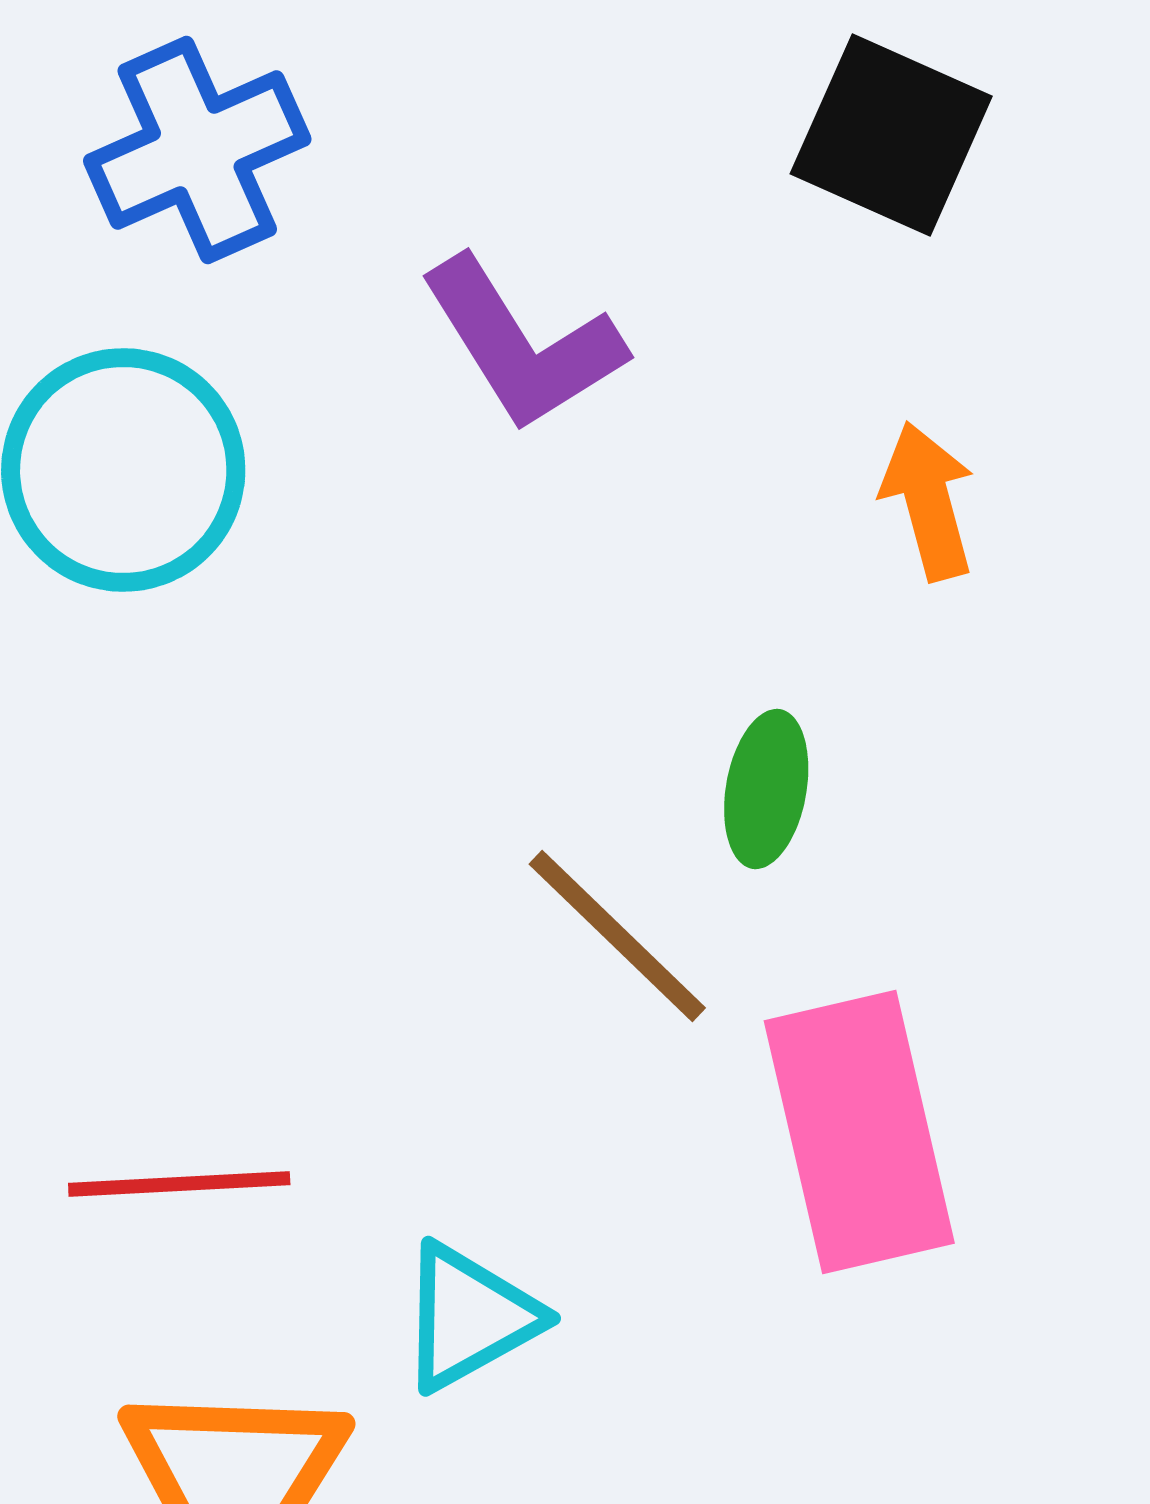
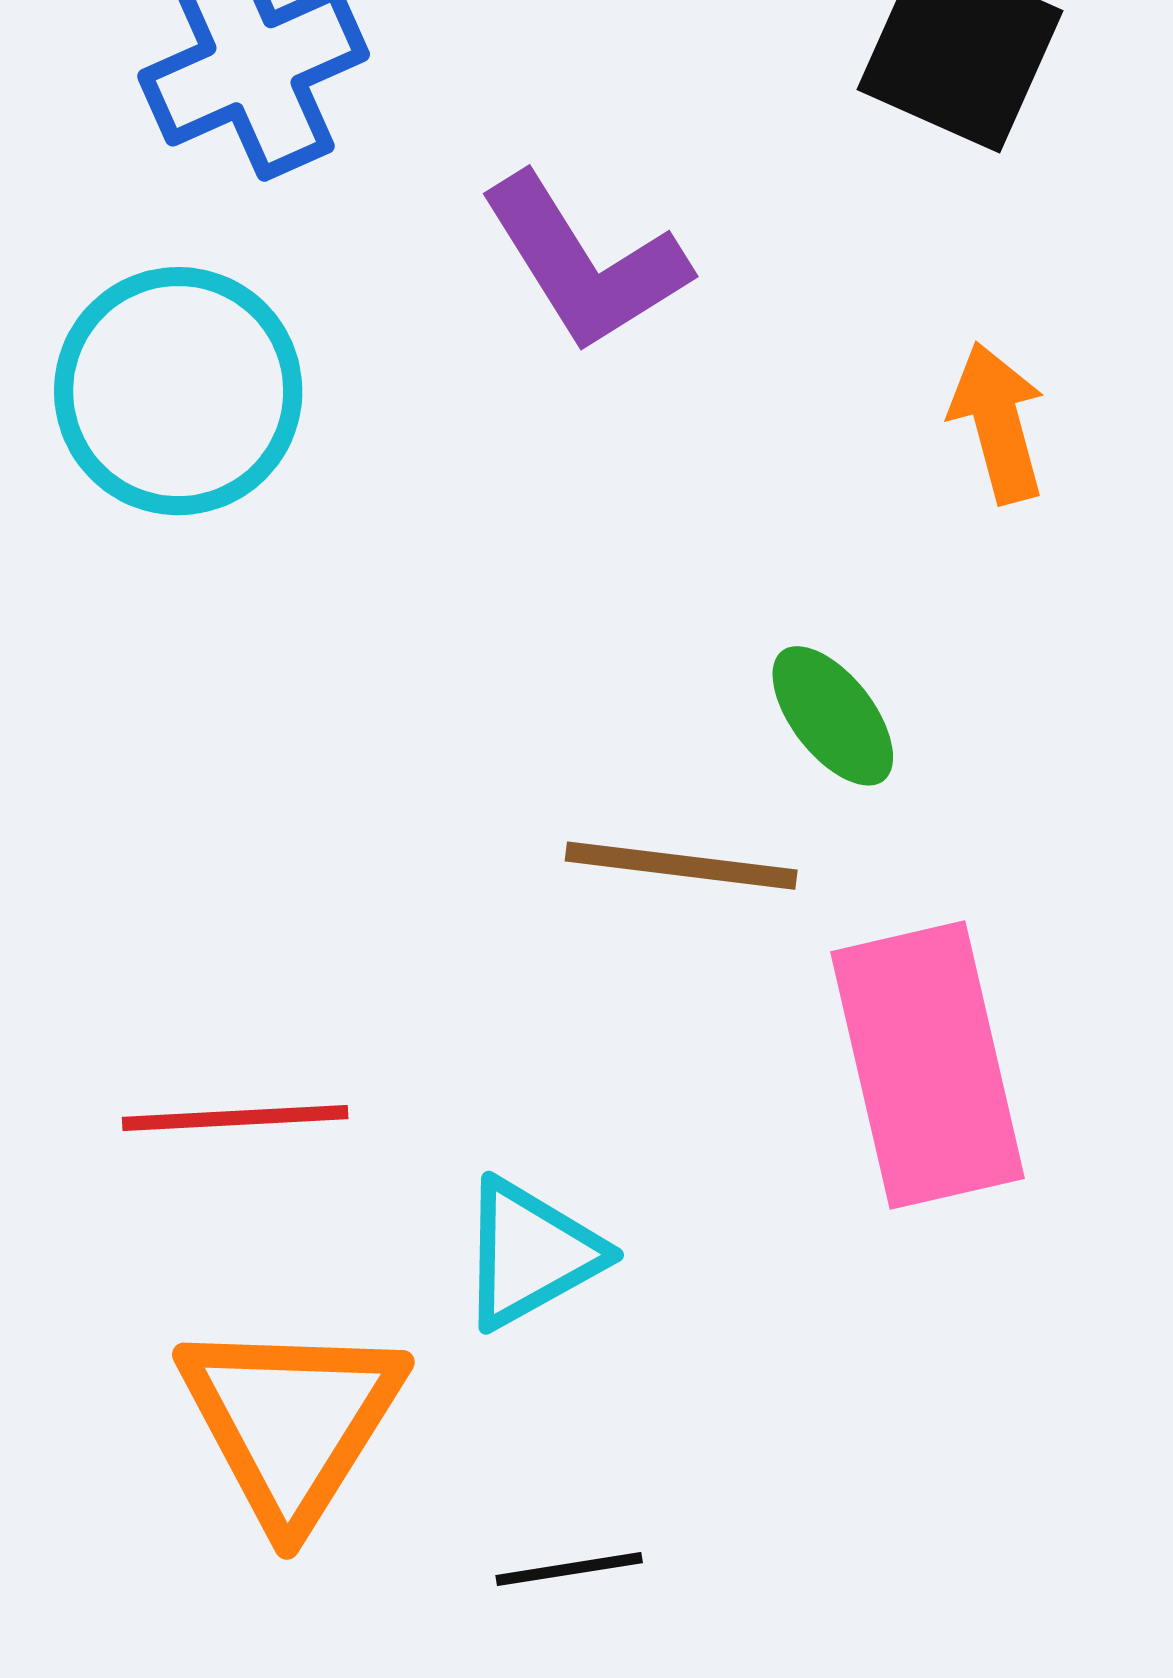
green ellipse: (766, 789) -> (833, 716), turned -48
brown line: (617, 936) -> (681, 866), turned -37

